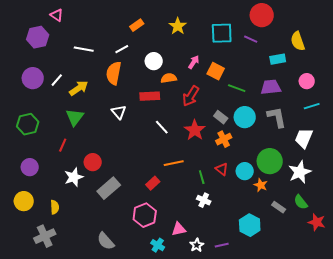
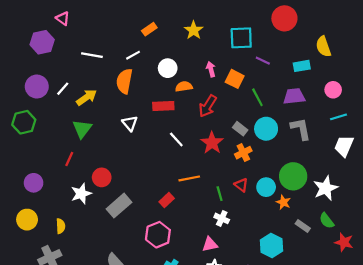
purple line: (251, 39) -> (263, 61), moved
pink arrow: (194, 62) -> (211, 69), turned -48
green line: (237, 88) -> (257, 97), turned 42
green hexagon: (28, 124) -> (24, 122), moved
white trapezoid: (304, 138) -> (344, 146), moved
pink triangle: (179, 229) -> (210, 244), moved

